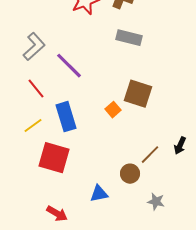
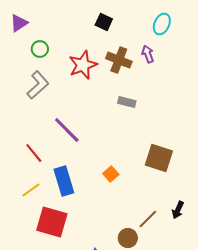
gray rectangle: (129, 38) -> (127, 102), size x0.7
gray L-shape: (34, 47) -> (38, 85), moved
brown square: (138, 94) -> (159, 158), moved

